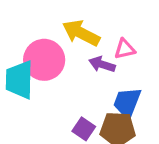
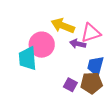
pink triangle: (125, 49) -> (91, 33), size x1.5

